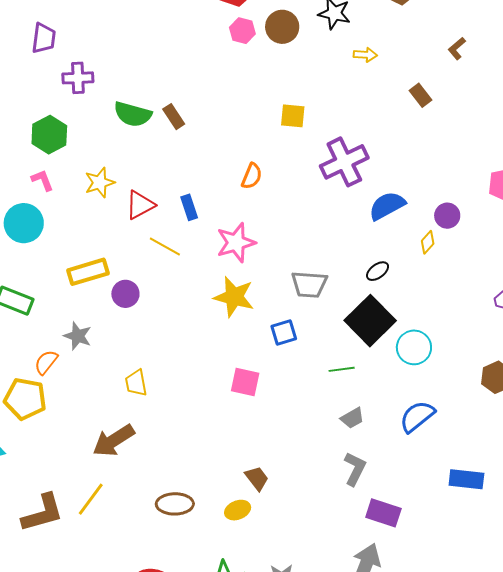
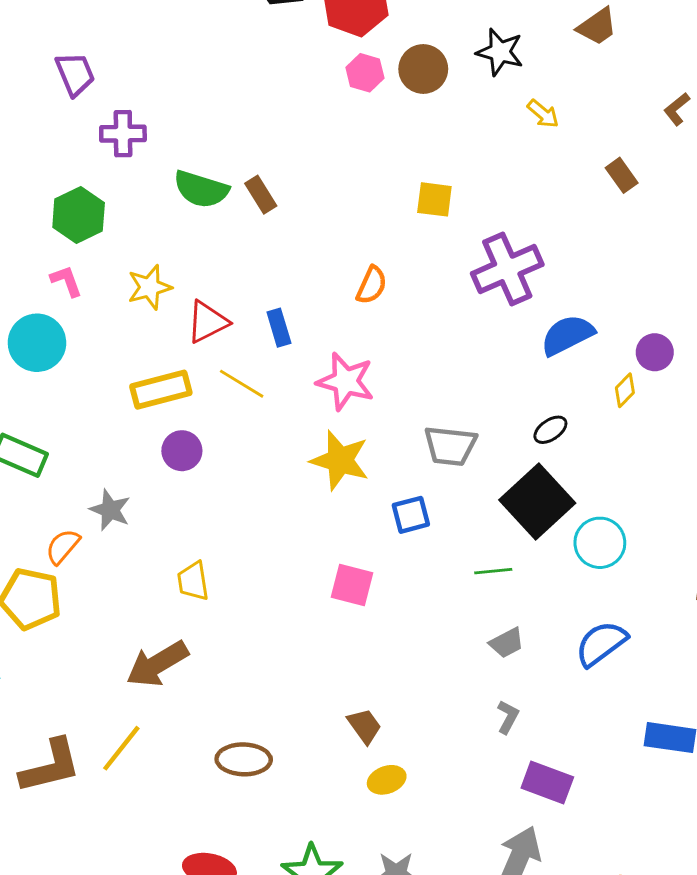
purple trapezoid: (44, 38) -> (75, 74), turned -32
yellow arrow: (365, 55) -> (543, 114), turned 35
pink star: (236, 243) -> (345, 381), turned 30
yellow rectangle: (88, 272) -> (161, 390), moved
gray L-shape: (355, 469) -> (508, 717), size x0.7
yellow ellipse: (238, 510) -> (387, 780), moved

